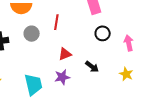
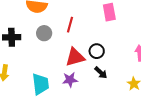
black circle: (103, 33) -> (97, 51), moved
red triangle: (65, 54) -> (75, 57), size x1.5

